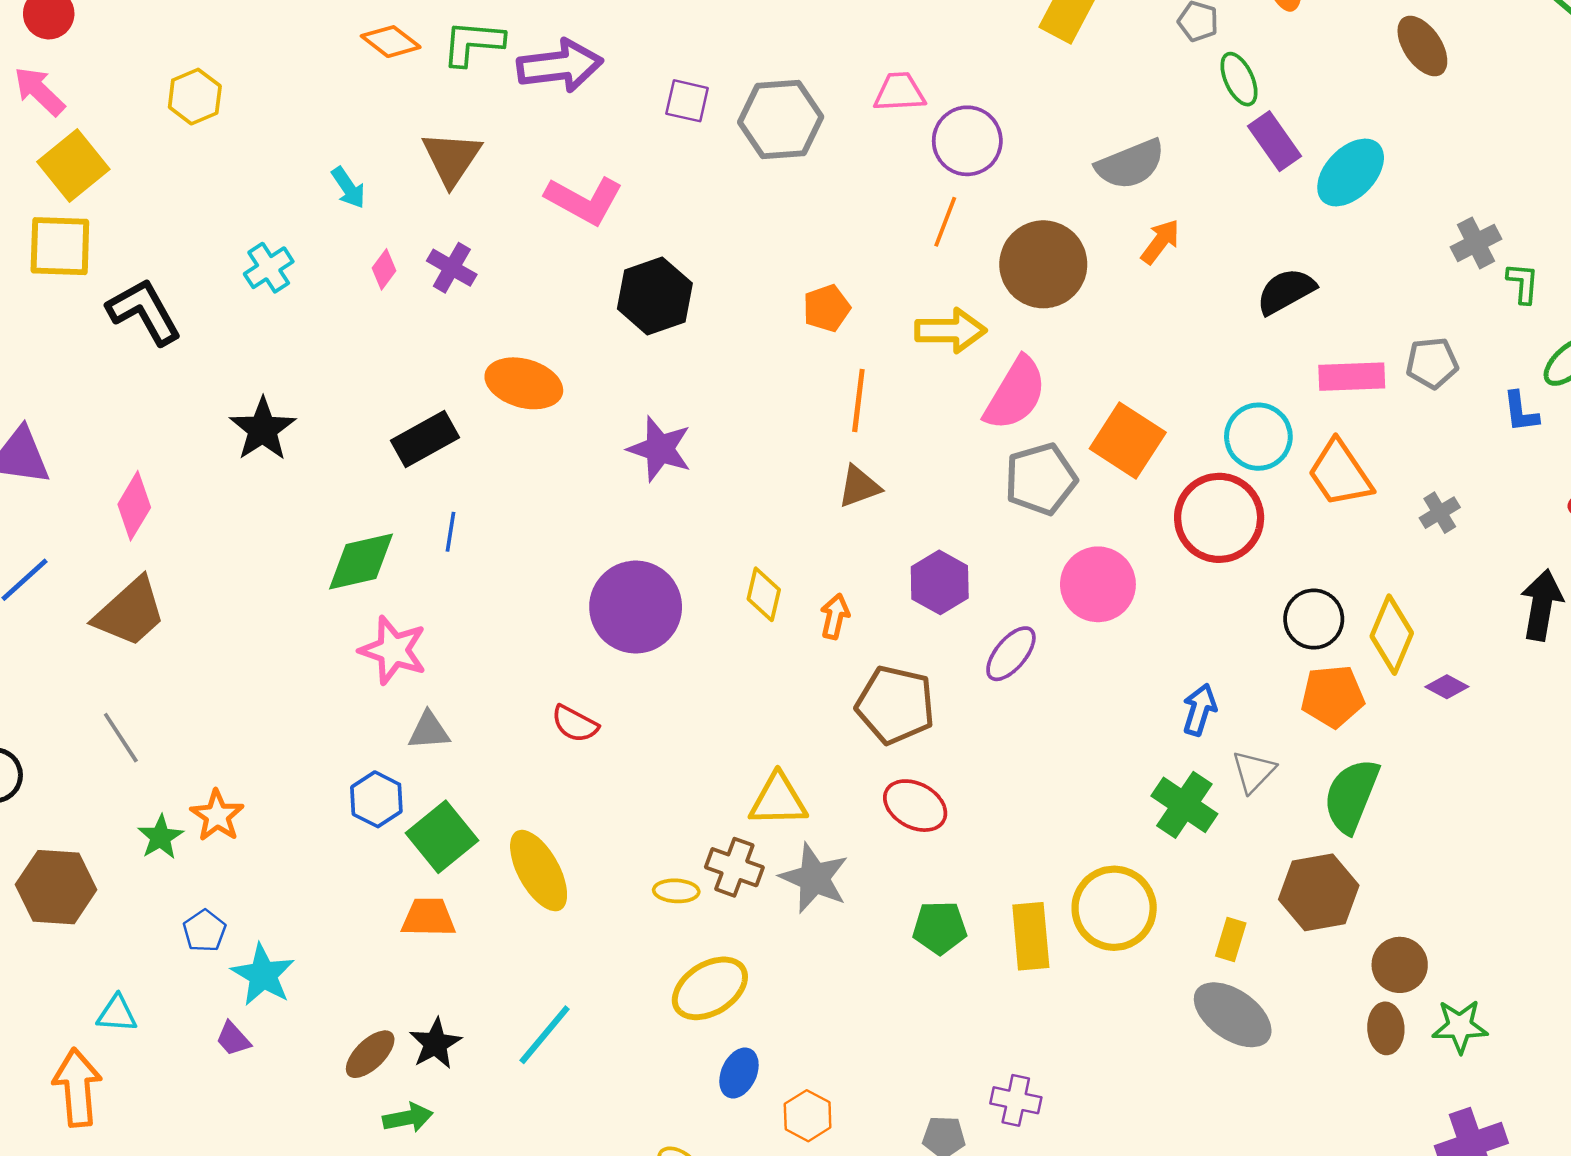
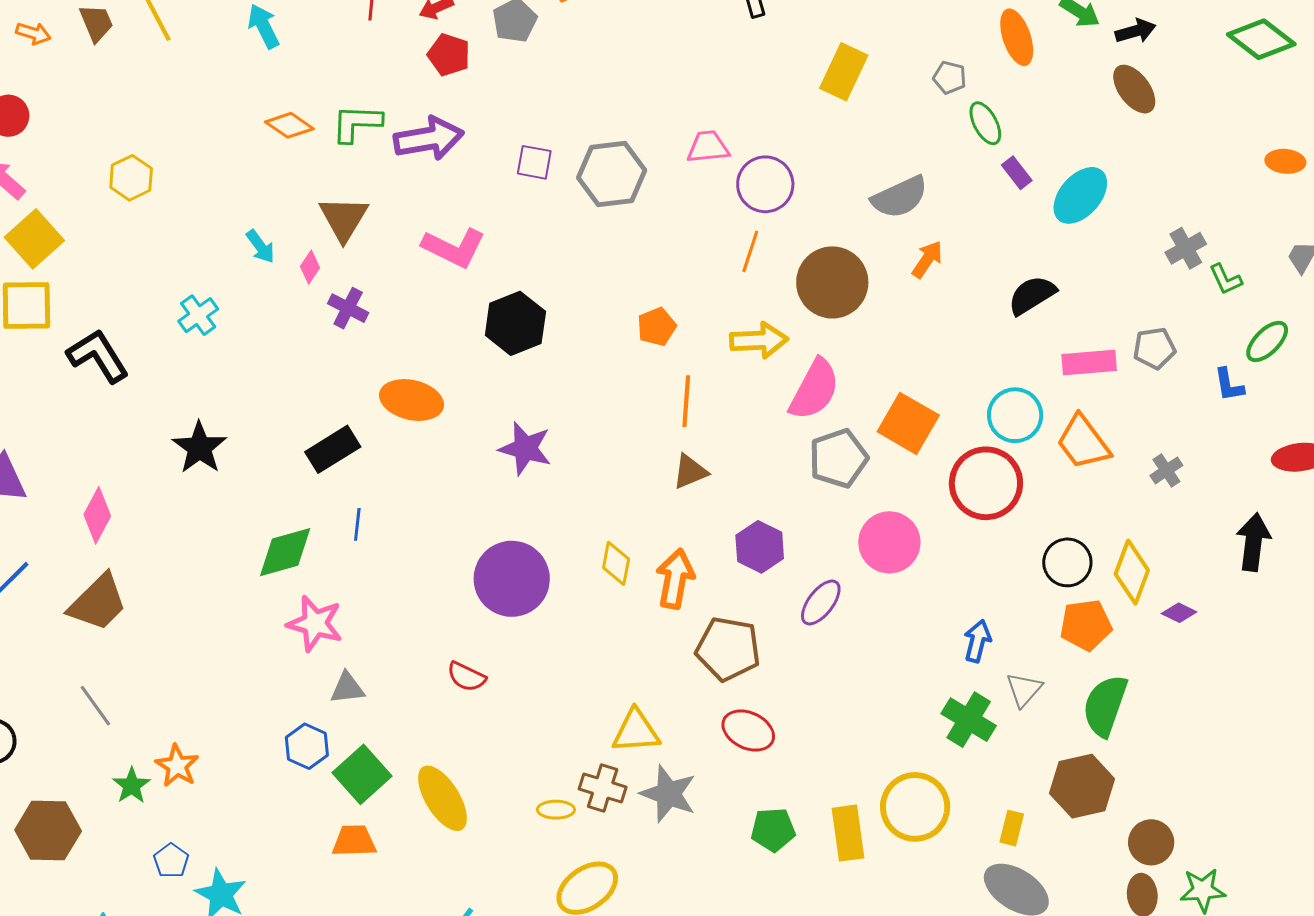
purple rectangle: (1274, 141) -> (1017, 173), size x0.7
pink diamond: (384, 269) -> (310, 267), moved
green L-shape: (1523, 283) -> (1226, 279), turned 153
orange arrow: (835, 616) -> (675, 579), size x1.6

